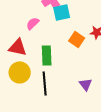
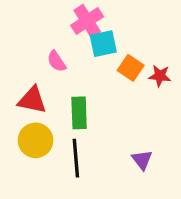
pink semicircle: (33, 23) -> (56, 61), turned -80
orange square: (77, 39) -> (131, 68), moved

